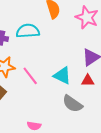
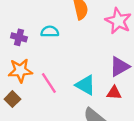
cyan semicircle: (28, 31) -> (50, 32), size x0.7

